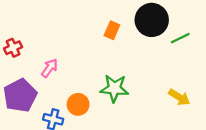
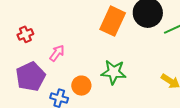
orange rectangle: (112, 30) -> (113, 21), size x1.8

